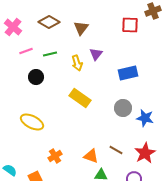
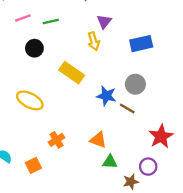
yellow arrow: (77, 63) -> (94, 41), moved
yellow rectangle: (80, 98) -> (72, 73), moved
blue star: (145, 118) -> (106, 96), moved
brown line: (116, 150) -> (127, 109), moved

